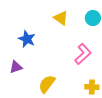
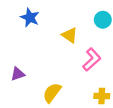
yellow triangle: (61, 18) -> (70, 35), moved
blue star: (27, 39) -> (30, 18), moved

